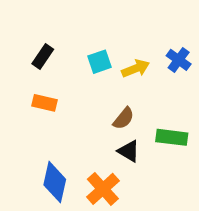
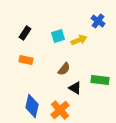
blue cross: (179, 60) -> (98, 21), moved
brown semicircle: (124, 118) -> (64, 69), moved

